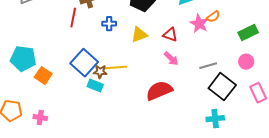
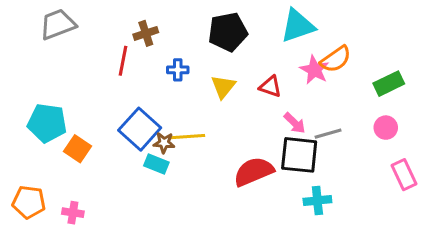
orange semicircle: (213, 17) -> (336, 59), size x1.5
yellow triangle: (139, 35) -> (223, 87), turned -30
pink arrow: (171, 59) -> (295, 123), moved
black square: (222, 87) -> (299, 155), moved, turned -32
cyan cross: (215, 119) -> (317, 200), moved

